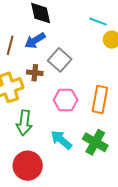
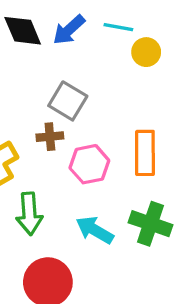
blue arrow: (35, 41) -> (69, 30), moved
brown cross: (35, 73) -> (50, 137), moved

